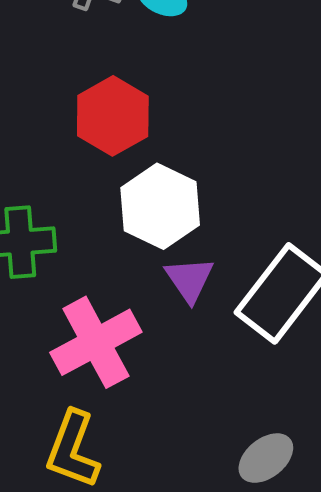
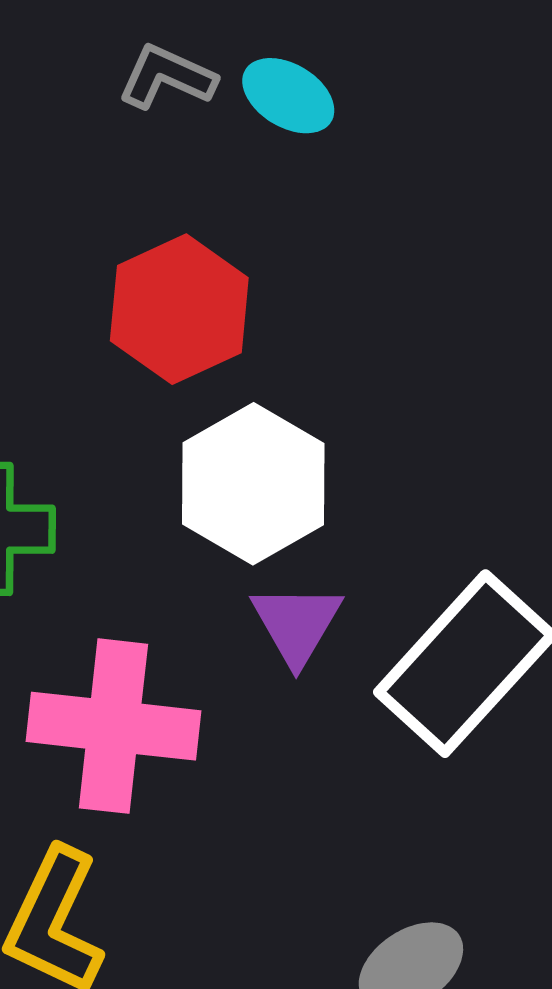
pink cross: (96, 342) -> (113, 726), turned 30

